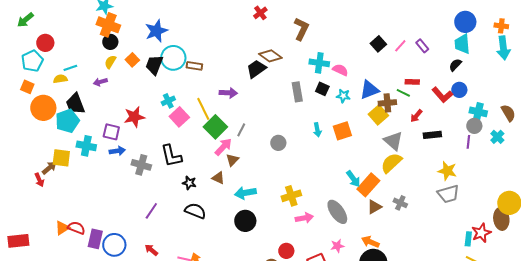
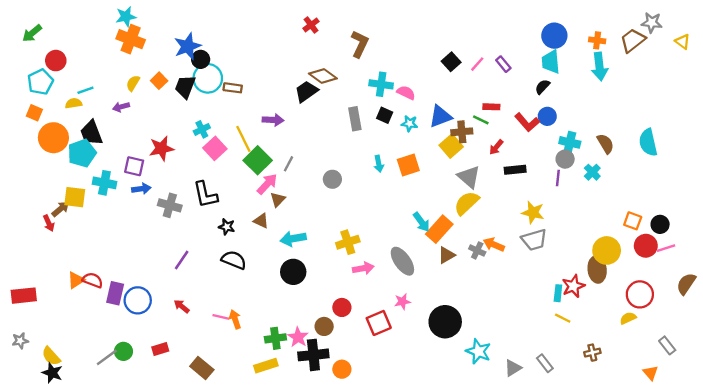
black circle: (110, 42) -> (201, 59), moved
orange arrow: (370, 242) -> (494, 245), moved

